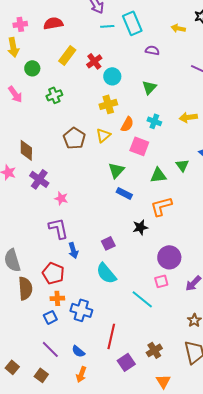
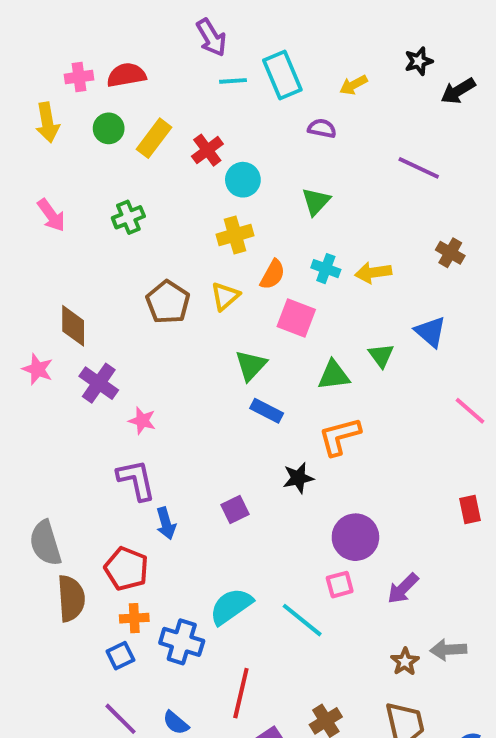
pink cross: (20, 24) -> (79, 77), moved
yellow arrow: (178, 28) -> (353, 85), moved, turned -40
green circle: (32, 68) -> (109, 128), moved
yellow arrow: (188, 117) -> (373, 273), moved
cyan semicircle: (106, 273) -> (231, 606), moved, turned 95

